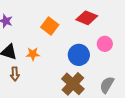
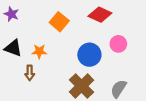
brown arrow: (15, 74) -> (30, 73), moved

